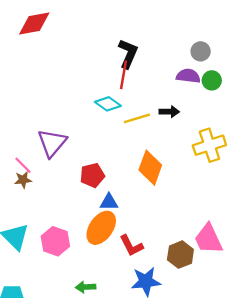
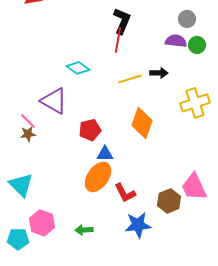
cyan diamond: (108, 104) -> (78, 68), moved
purple triangle: (52, 143) -> (54, 101), turned -40
pink hexagon: (55, 241) -> (42, 223), moved

